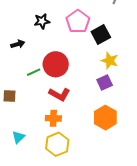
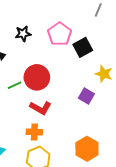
yellow star: (110, 61) -> (104, 74), moved
purple square: (105, 83) -> (86, 96), turned -35
orange hexagon: (105, 118) -> (87, 149), moved

